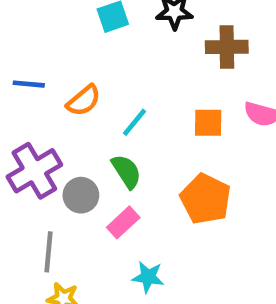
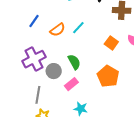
blue line: (29, 84) -> (34, 21), turned -64
cyan line: (134, 122) -> (78, 28), moved
orange square: (208, 123) -> (111, 43), turned 32

